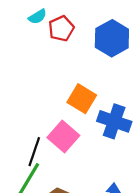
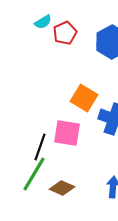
pink square: (63, 136) -> (67, 133), turned -32

